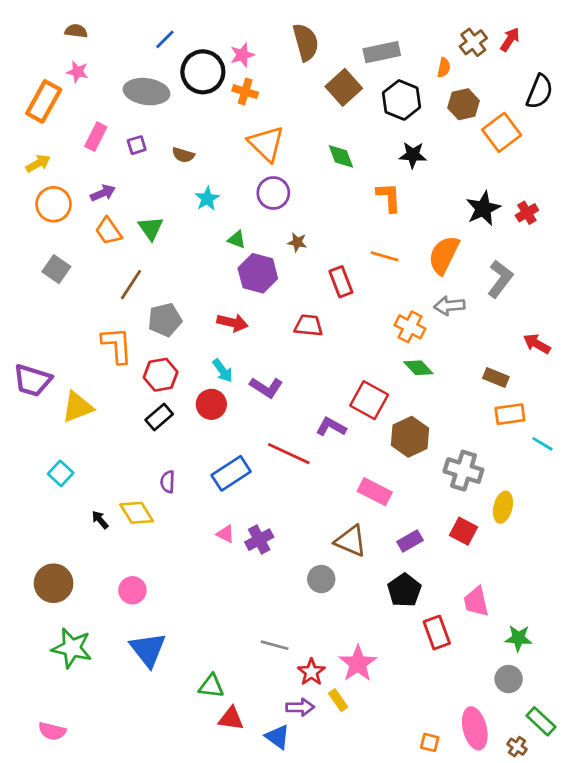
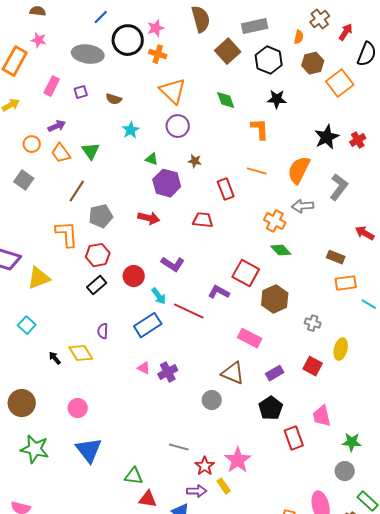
red arrow: (510, 39) -> (346, 32), moved
orange circle: (54, 204) -> (32, 144), moved, size x0.7
cyan arrow: (223, 371) -> (159, 296), moved
gray cross: (463, 471) -> (313, 323), size x0.6

